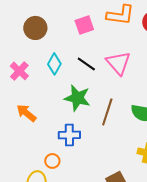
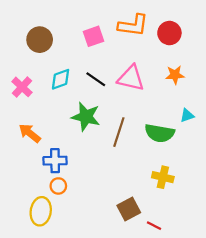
pink triangle: (118, 63) -> (131, 78), turned -36
cyan diamond: (54, 64) -> (61, 79), turned 40
blue cross: (69, 135) -> (55, 161), moved

